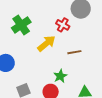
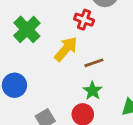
brown line: (74, 52) -> (94, 63), moved

